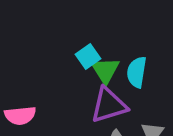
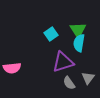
green triangle: (105, 70) -> (78, 30), moved

